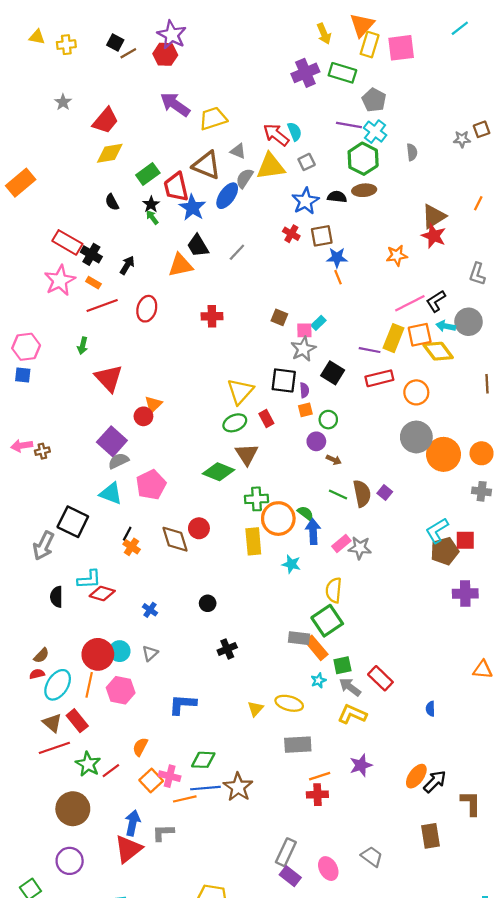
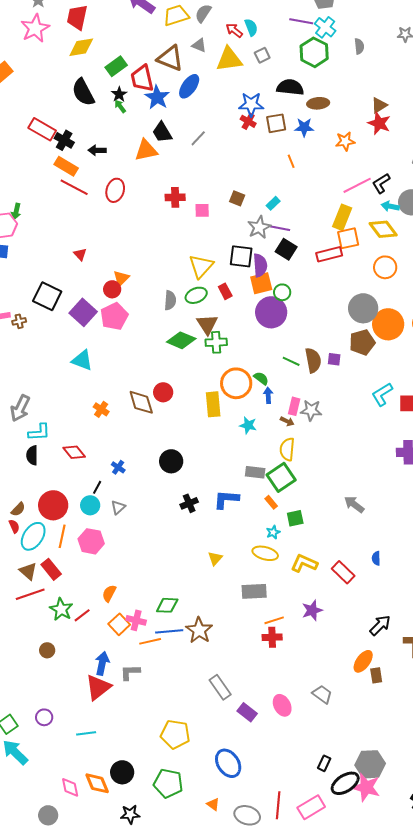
red trapezoid: (105, 121) -> (77, 17), turned 152
red arrow: (276, 135) -> (234, 30), size x0.7
gray semicircle: (245, 178) -> (203, 13), moved
brown ellipse: (364, 190) -> (318, 103), moved
black semicircle: (337, 197) -> (290, 87), size x1.5
blue star: (305, 201) -> (251, 104), moved, turned 30
black semicircle: (112, 202) -> (83, 92), size x1.8
brown triangle: (434, 216) -> (379, 105), size x0.7
blue star: (337, 258) -> (304, 127), moved
black arrow: (127, 265) -> (97, 150), turned -120
pink star: (60, 280) -> (35, 28), moved
orange rectangle: (93, 283) -> (66, 166), size x1.6
red line: (102, 305) -> (74, 187), turned 48
pink square: (304, 330) -> (202, 210), moved
orange square: (420, 335) -> (348, 238), moved
green arrow: (83, 346) -> (16, 211), moved
purple line: (370, 350) -> (280, 228), moved
red triangle: (109, 378) -> (80, 254), size x0.5
purple semicircle: (304, 390) -> (260, 265), size x1.6
orange circle: (416, 392) -> (385, 267), moved
orange square: (305, 410) -> (261, 283), size x1.6
purple circle: (316, 441) -> (271, 312), size x1.8
brown arrow: (334, 460) -> (287, 421), moved
gray semicircle: (118, 461) -> (170, 300), moved, turned 120
pink pentagon: (151, 485) -> (114, 316), moved
purple square: (385, 492) -> (334, 359), turned -32
green cross: (257, 499) -> (216, 342), moved
black square: (73, 522) -> (47, 296), moved
blue arrow: (313, 532) -> (268, 395), size x0.7
black line: (127, 534) -> (97, 487), moved
pink rectangle: (341, 544) -> (294, 406), turned -36
brown pentagon: (445, 551) -> (362, 342), moved
cyan L-shape: (89, 579) -> (39, 432), moved
red diamond: (102, 594) -> (74, 452), turned 35
black circle: (208, 603) -> (171, 461), size x1.5
gray rectangle: (299, 638) -> (255, 472), moved
orange rectangle: (316, 648) -> (271, 502), size x0.6
red circle: (98, 654) -> (53, 505), moved
red semicircle: (37, 674) -> (14, 526), turned 80
red rectangle: (380, 678) -> (343, 572), moved
gray arrow: (350, 687) -> (354, 504), moved
yellow ellipse: (289, 703) -> (265, 553), moved
blue L-shape: (183, 704) -> (226, 499), moved
orange ellipse: (416, 776) -> (363, 661), moved
brown circle: (73, 809) -> (47, 650), size x0.5
brown rectangle: (430, 836) -> (376, 675), size x0.7
gray rectangle: (286, 852) -> (220, 687), moved, turned -60
purple circle: (70, 861) -> (44, 717), moved, size x0.7

